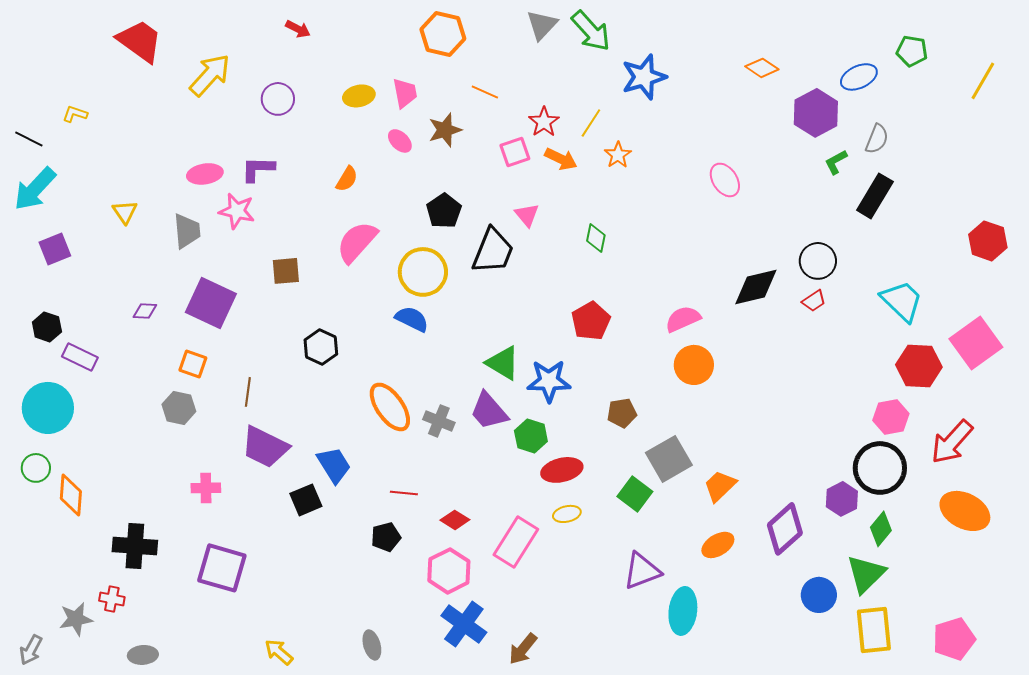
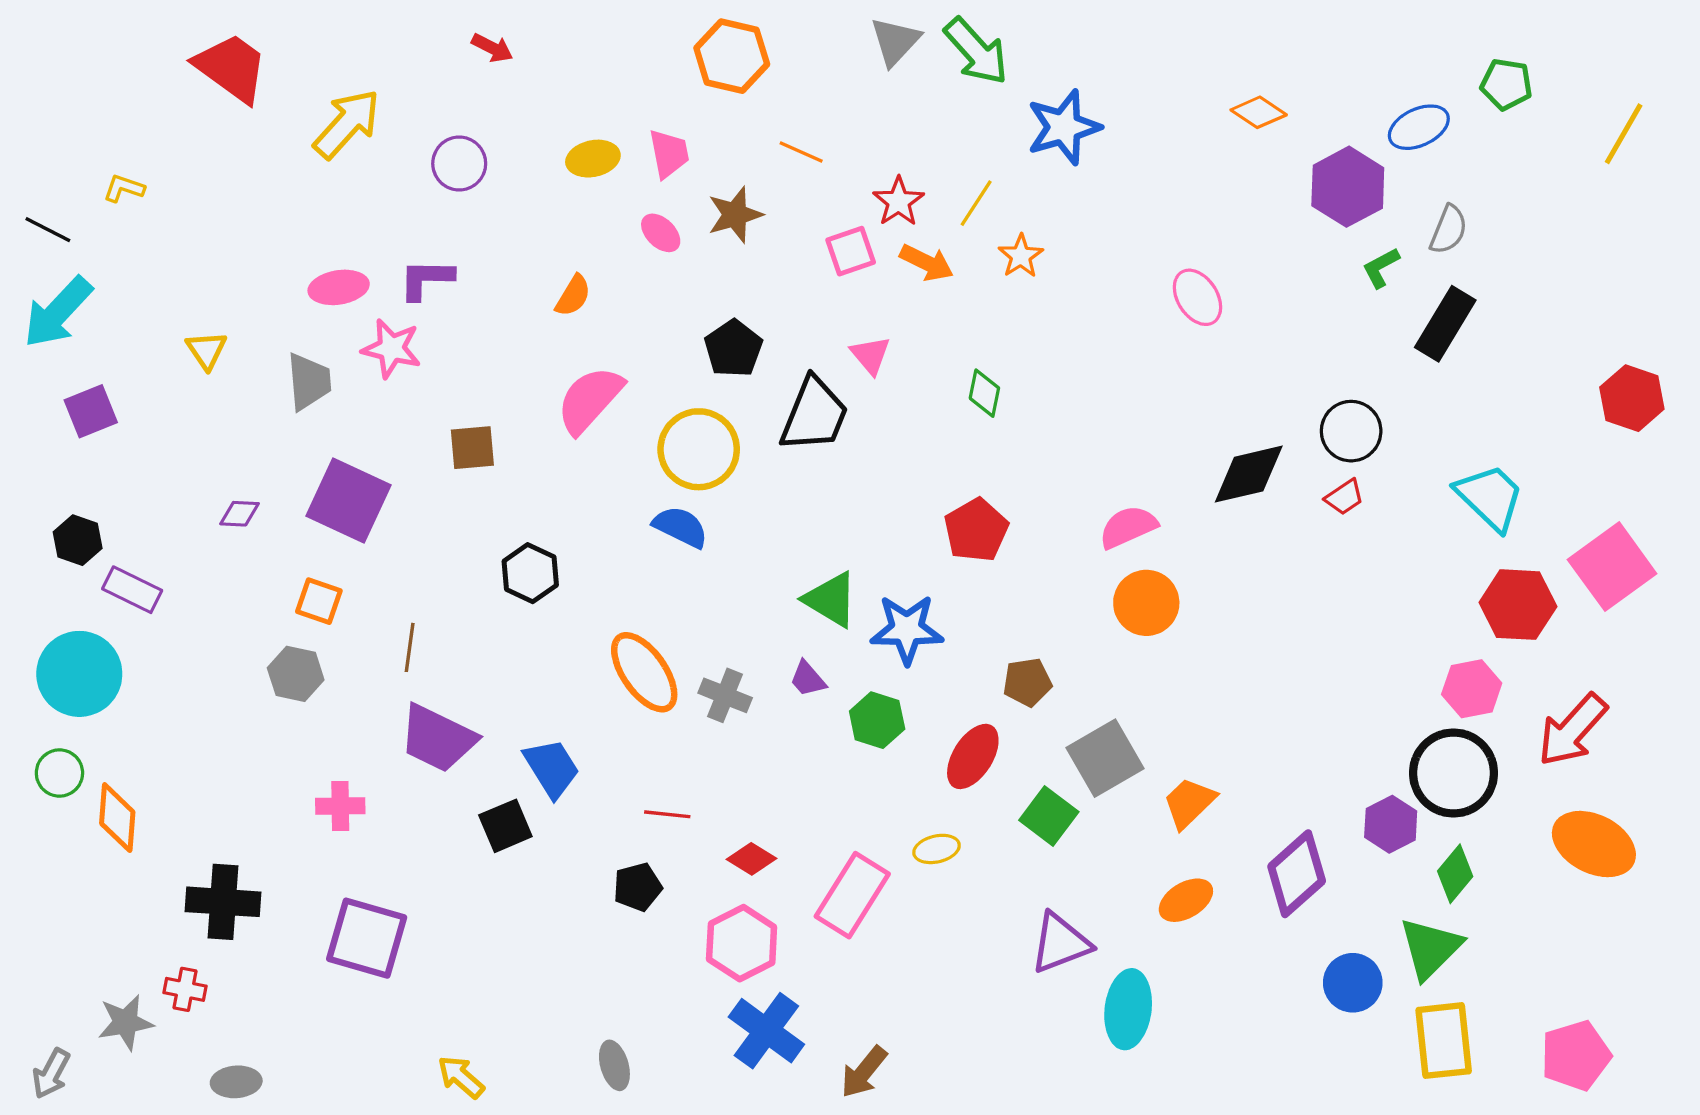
purple trapezoid: (489, 411) -> (808, 679), size x0.6
red ellipse: (562, 470) -> (973, 756), moved, turned -45

